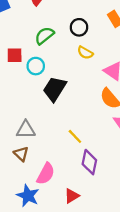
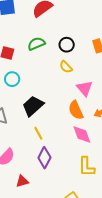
cyan circle: (36, 66) -> (12, 79), moved
black trapezoid: (55, 89) -> (33, 106), moved

